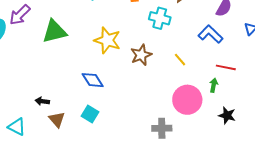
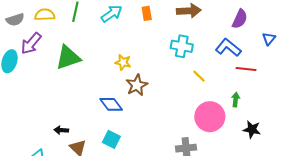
cyan cross: (160, 18) -> (182, 46), moved
yellow star: (107, 40) -> (123, 62), size x0.6
brown star: (141, 55) -> (137, 85), moved
red line: (226, 67) -> (246, 69), moved

